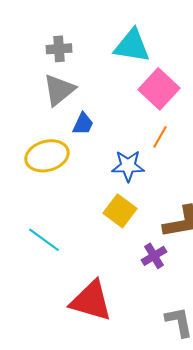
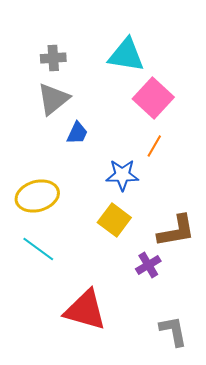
yellow ellipse: (47, 156) -> (37, 196), moved

